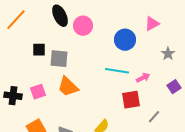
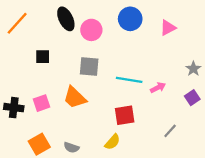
blue circle: (125, 40) -> (130, 19), moved
gray star: (168, 54) -> (193, 69), moved
gray square: (59, 59) -> (89, 67), moved
red square: (131, 100) -> (125, 115), moved

